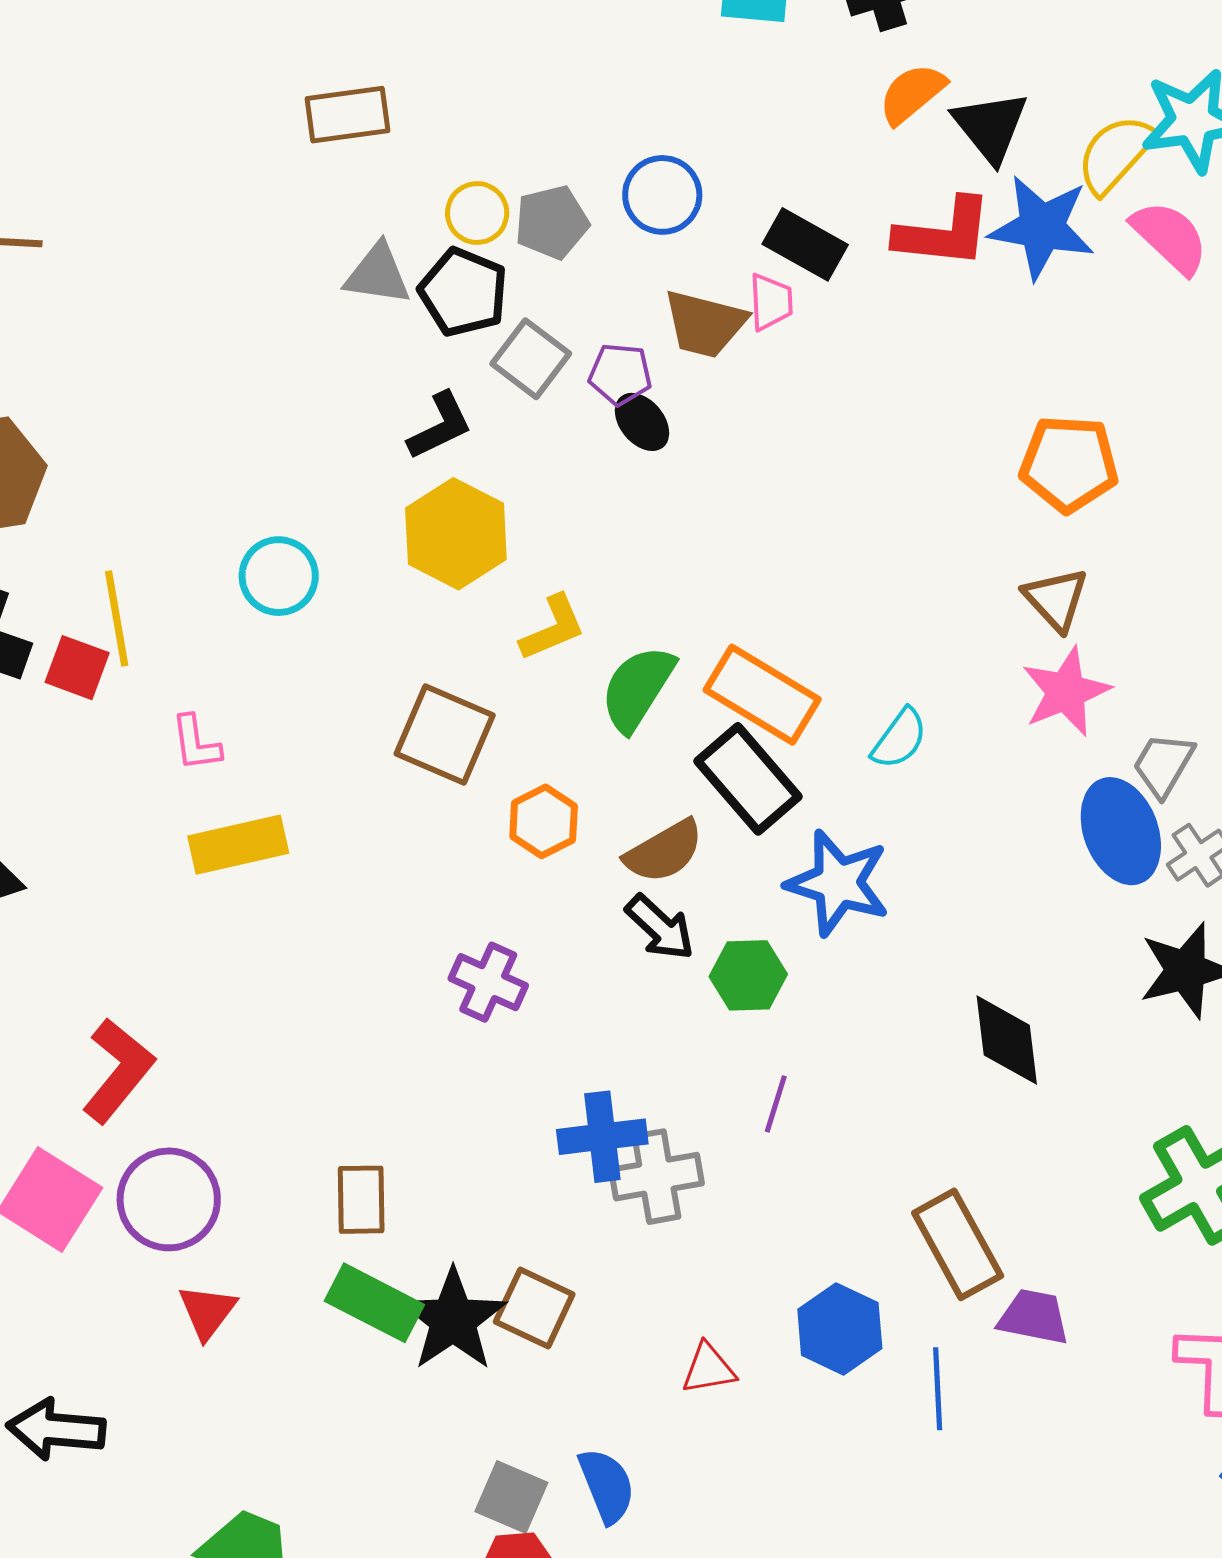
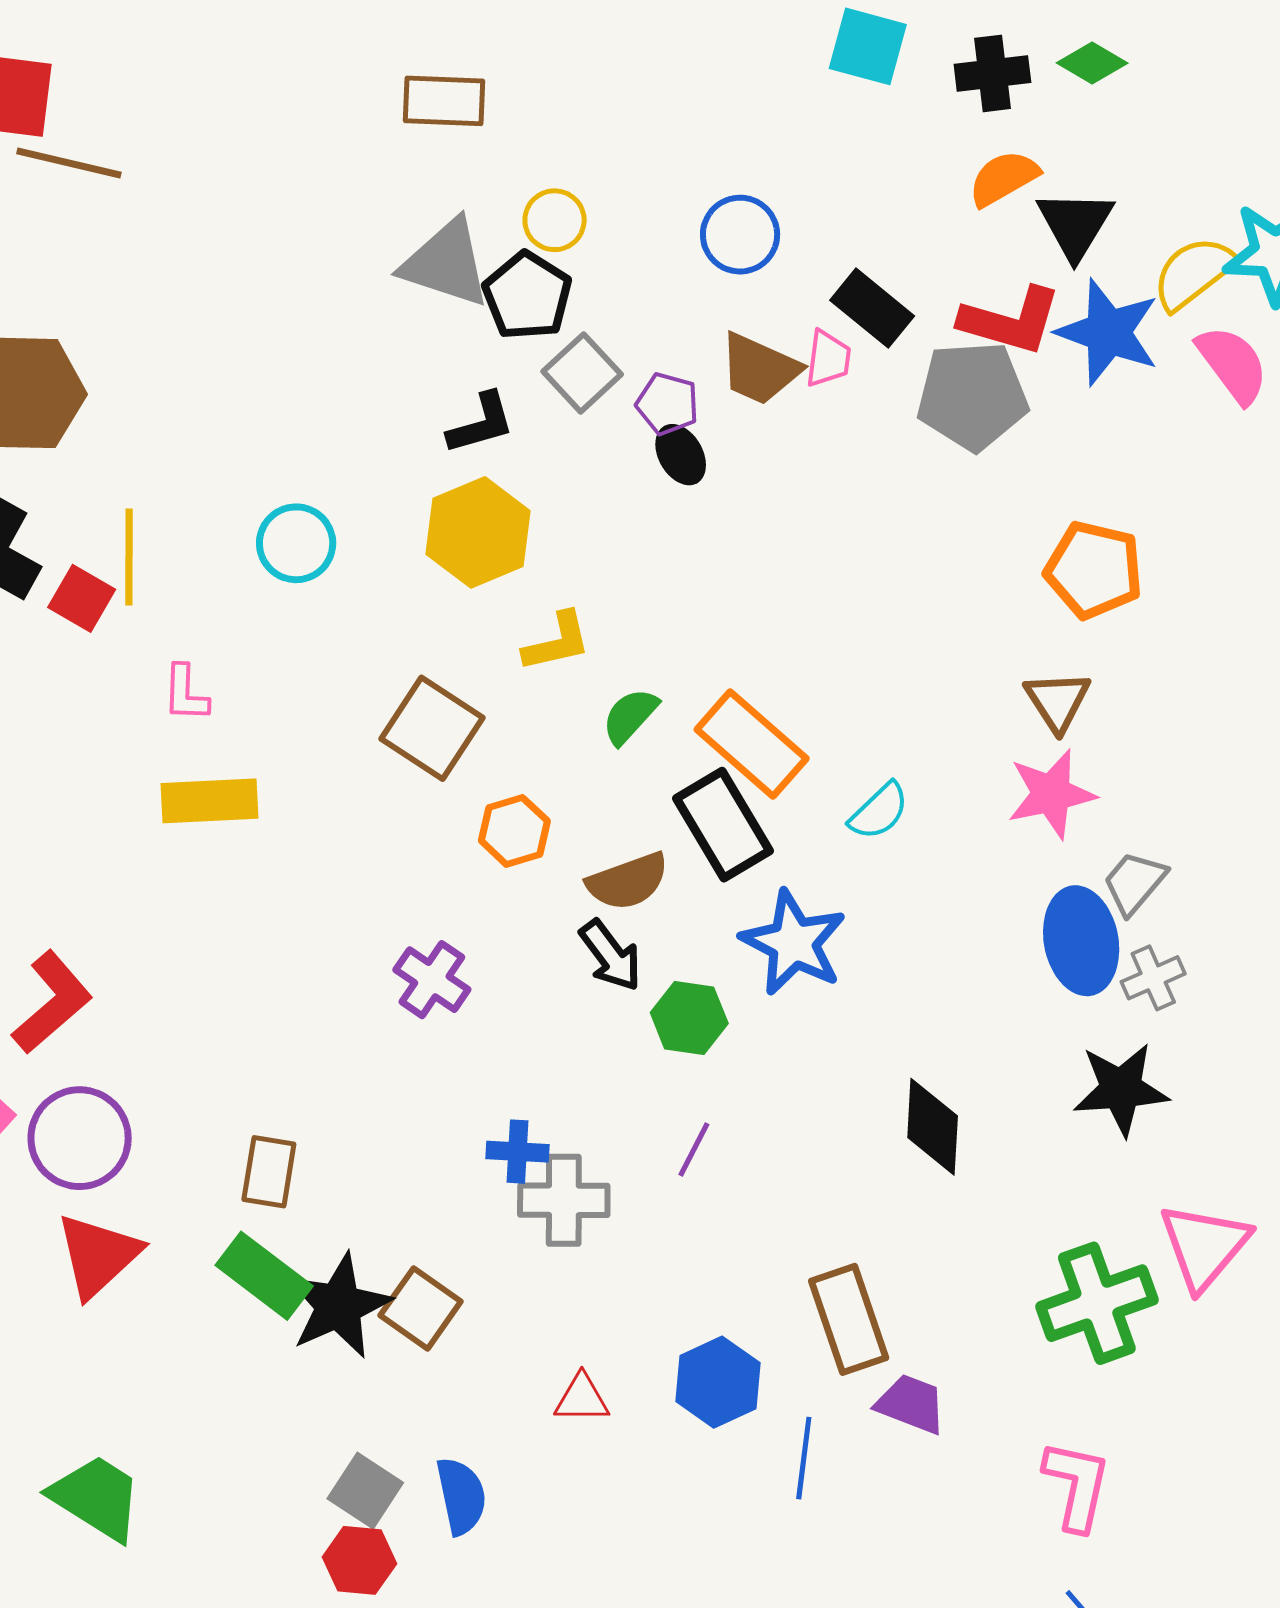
gray pentagon: (552, 222) -> (972, 396), moved, size x1.5
gray triangle: (378, 274) -> (446, 263), size x1.4
green semicircle: (638, 688) -> (630, 716), size x0.7
blue cross: (602, 1137) -> (517, 1152), size x0.7
red triangle: (207, 1312) -> (98, 1255), size x1.5

